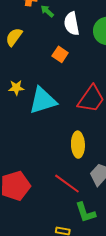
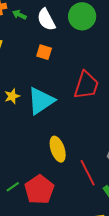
yellow ellipse: (78, 145) -> (58, 149), moved
red line: (67, 184) -> (88, 173), turned 44

